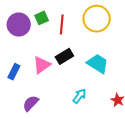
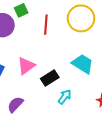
green square: (42, 18) -> (21, 10), moved
black rectangle: (64, 56) -> (50, 78), moved

